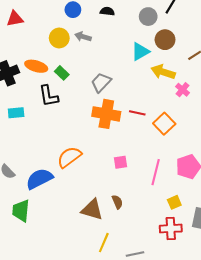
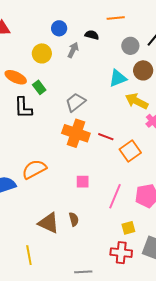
gray arrow: (83, 37) -> (73, 50), moved, turned 91
yellow line: (104, 243) -> (29, 255), moved, turned -42

